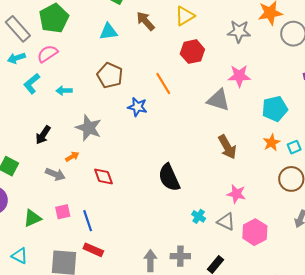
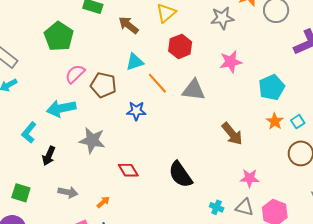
green pentagon: (54, 18) -> (59, 36), moved
cyan triangle: (108, 32) -> (135, 62), moved
pink semicircle: (47, 54) -> (75, 74), moved
cyan L-shape: (32, 84) -> (29, 132), moved
cyan arrow: (64, 91) -> (61, 108), size x1.8
gray triangle: (218, 100) -> (194, 90), moved
orange arrow: (72, 157) -> (103, 202), moved
red diamond: (103, 177) -> (128, 170), moved

